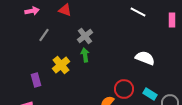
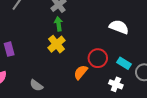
yellow cross: (61, 65) -> (56, 44), moved

